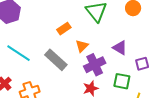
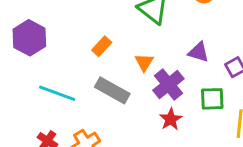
orange rectangle: (64, 29) -> (102, 46), moved

